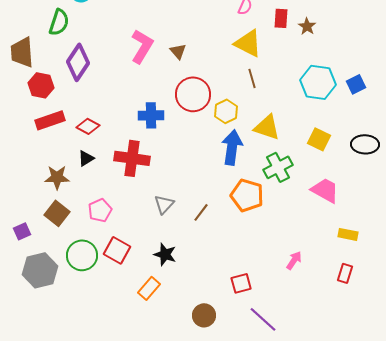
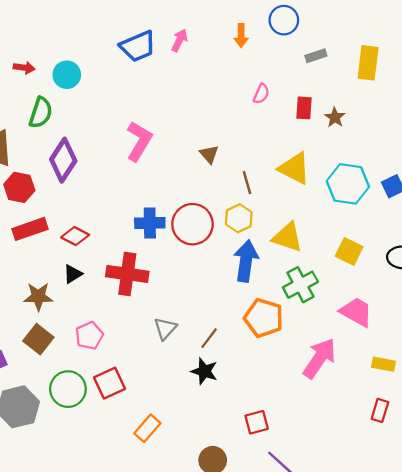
yellow triangle: (248, 43) -> (295, 168), moved
brown triangle: (178, 51) -> (209, 154), moved
brown line: (252, 78) -> (247, 183), moved
red circle: (193, 94) -> (193, 224), moved
red square: (117, 250) -> (109, 383), turned 36
black star: (165, 254) -> (204, 371), moved
pink arrow: (294, 260) -> (319, 358), moved, size x1.8

